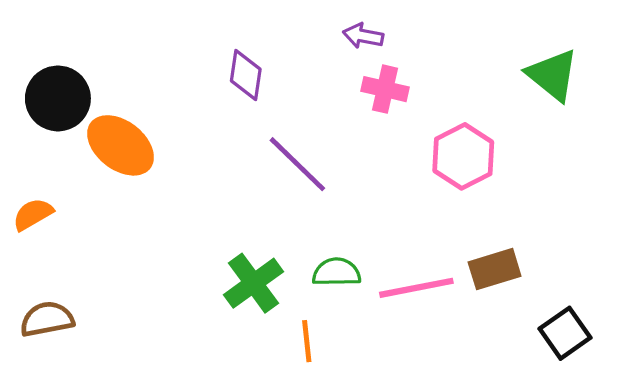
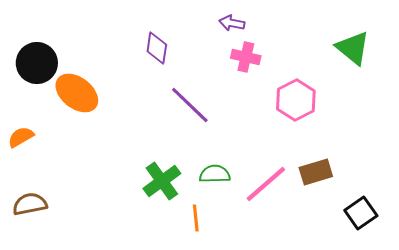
pink line: (416, 288) -> (266, 184), turned -30

